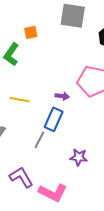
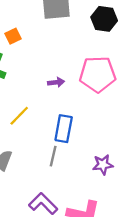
purple arrow: (62, 96) -> (56, 82), moved
yellow line: (20, 100) -> (19, 116), turned -42

